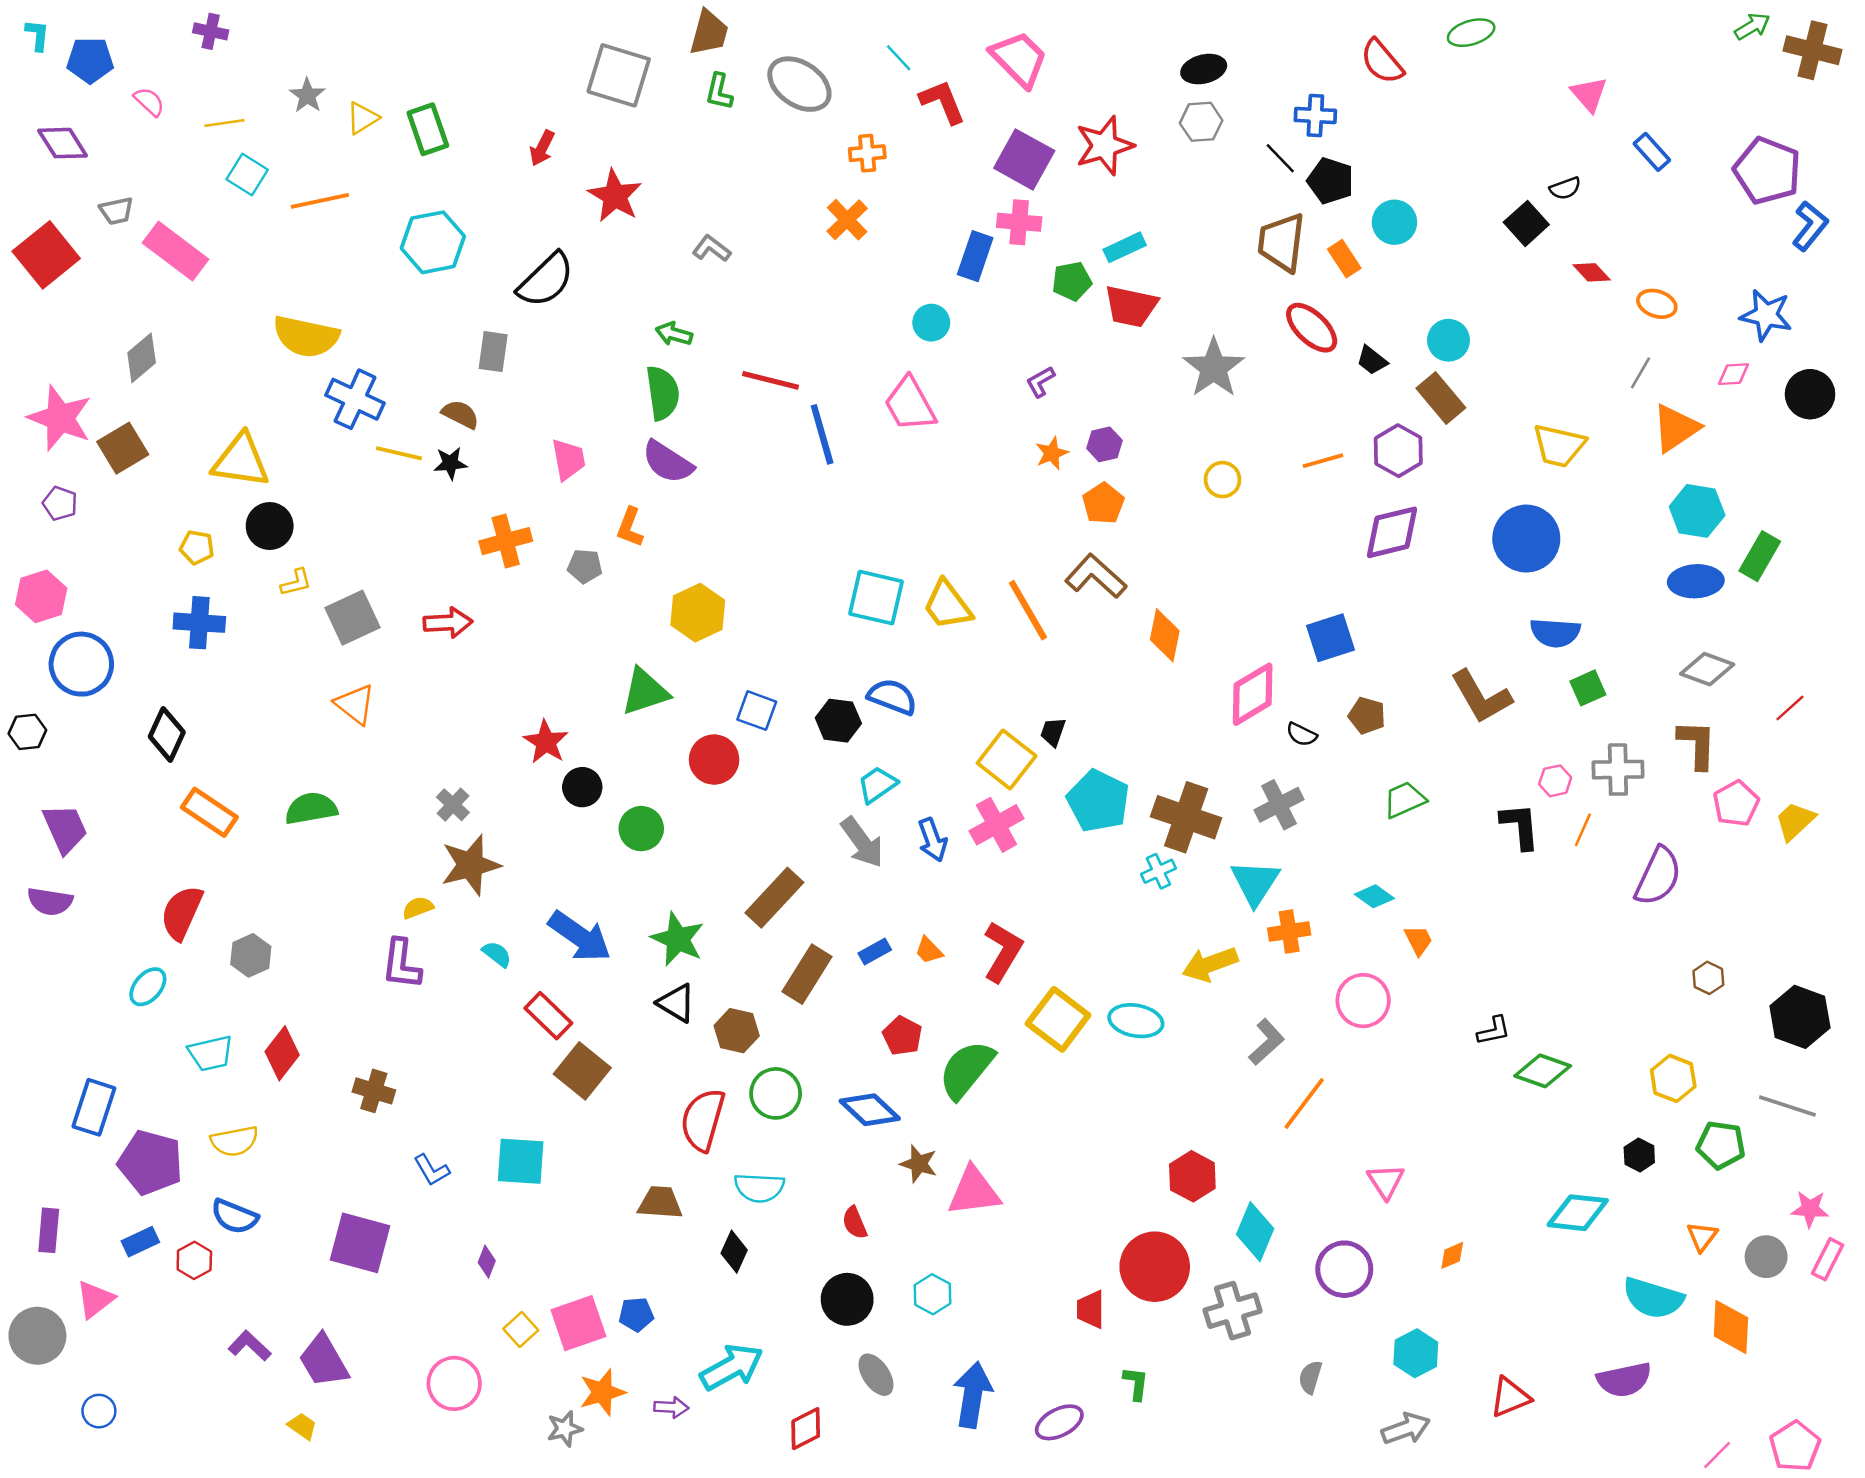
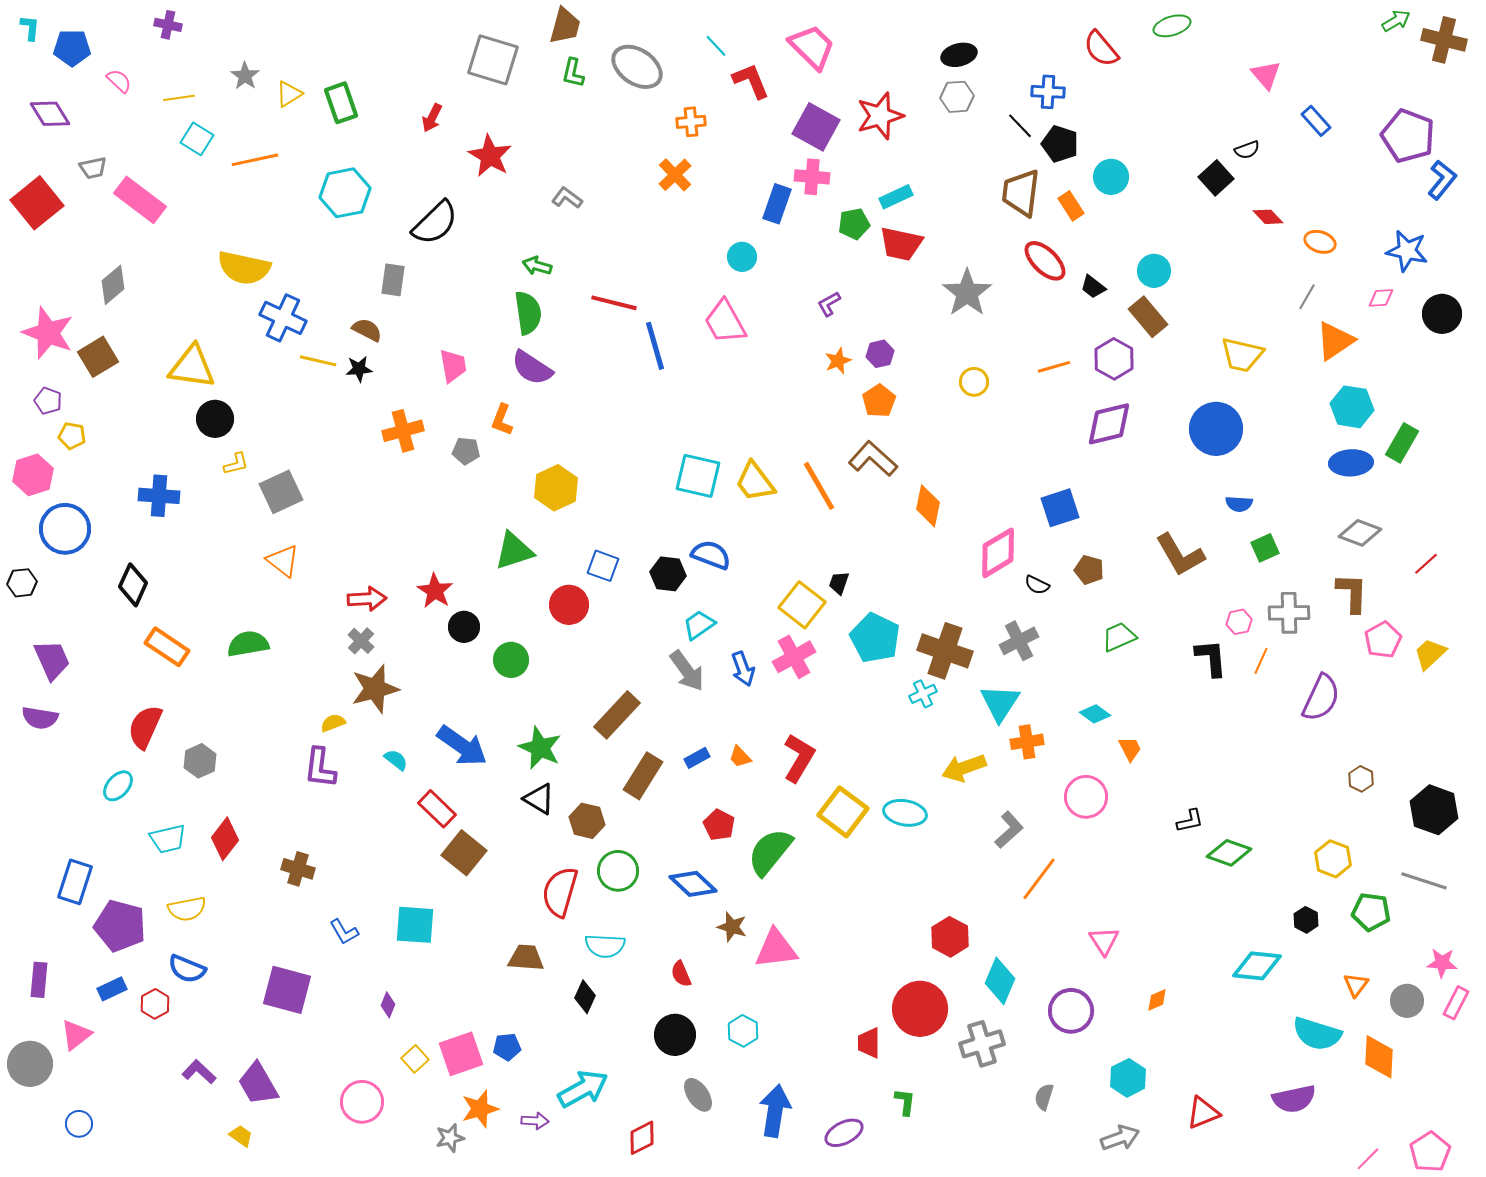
yellow pentagon: (197, 547) -> (72, 436), moved
red arrow: (448, 623) -> (367, 599), moved
blue semicircle: (1555, 633) -> (1239, 504), size x0.7

